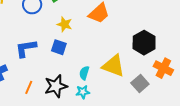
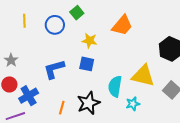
cyan semicircle: (84, 73) -> (115, 86), size x1.5
cyan star: (83, 92) -> (133, 104), moved

